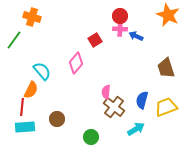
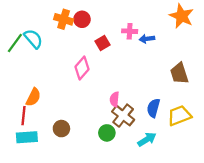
red circle: (120, 16) -> (82, 19), moved
orange cross: (32, 17) -> (64, 19), moved
blue arrow: (136, 36) -> (147, 39), turned -32
cyan semicircle: (42, 71) -> (33, 39), moved
green circle: (91, 137) -> (107, 133), moved

